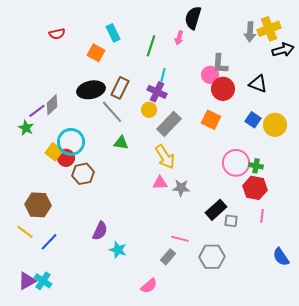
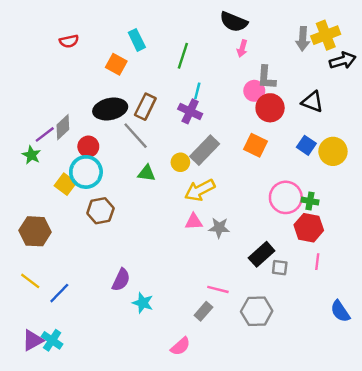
black semicircle: (193, 18) -> (234, 22), turned -85
pink arrow: (179, 38) -> (242, 48), moved
yellow circle: (149, 110) -> (180, 162), moved
yellow arrow: (165, 157) -> (200, 190), turned 95
red circle: (66, 158) -> (88, 147), moved
brown hexagon: (38, 205) -> (35, 231), moved

